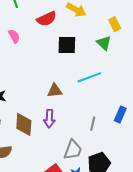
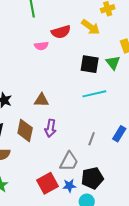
pink semicircle: (14, 36) -> (41, 46), moved, turned 104
black square: (67, 45) -> (90, 64), moved
brown triangle: (55, 91) -> (41, 100), moved

